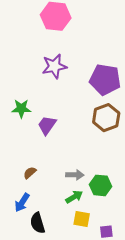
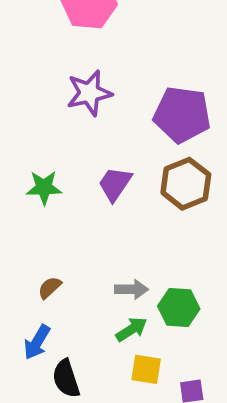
green star: (21, 109) -> (44, 188), moved
purple trapezoid: (47, 125) -> (115, 184), moved

